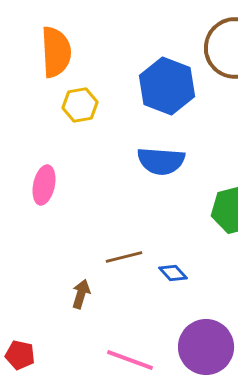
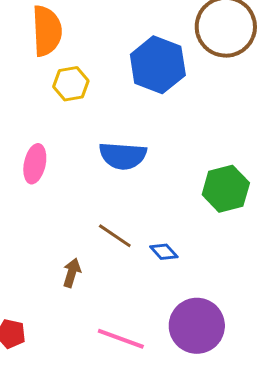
blue semicircle: (161, 161) -> (123, 156), moved
brown line: (124, 257) -> (115, 236), turned 48

